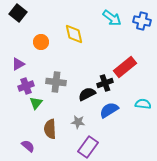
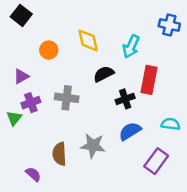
cyan arrow: (112, 18) -> (131, 46), moved, turned 78
red rectangle: (125, 67) -> (149, 80), turned -40
black semicircle: (87, 94) -> (104, 74), moved
green triangle: (36, 103) -> (14, 118), moved
gray star: (78, 122) -> (93, 146), size x1.5
purple rectangle: (88, 147) -> (156, 161), moved

